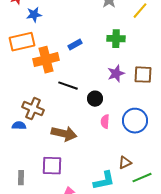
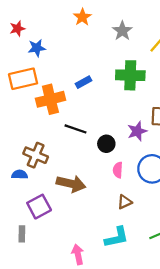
green cross: (116, 39) -> (130, 75), size x1.4
purple star: (116, 74) -> (137, 131), moved
brown triangle: (125, 163) -> (125, 202), moved
purple square: (52, 166) -> (39, 207), moved, turned -30

